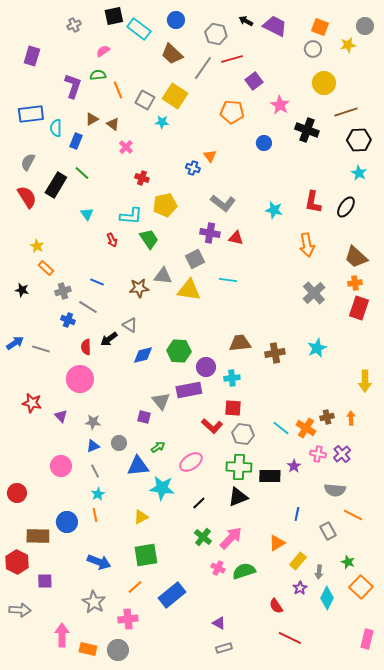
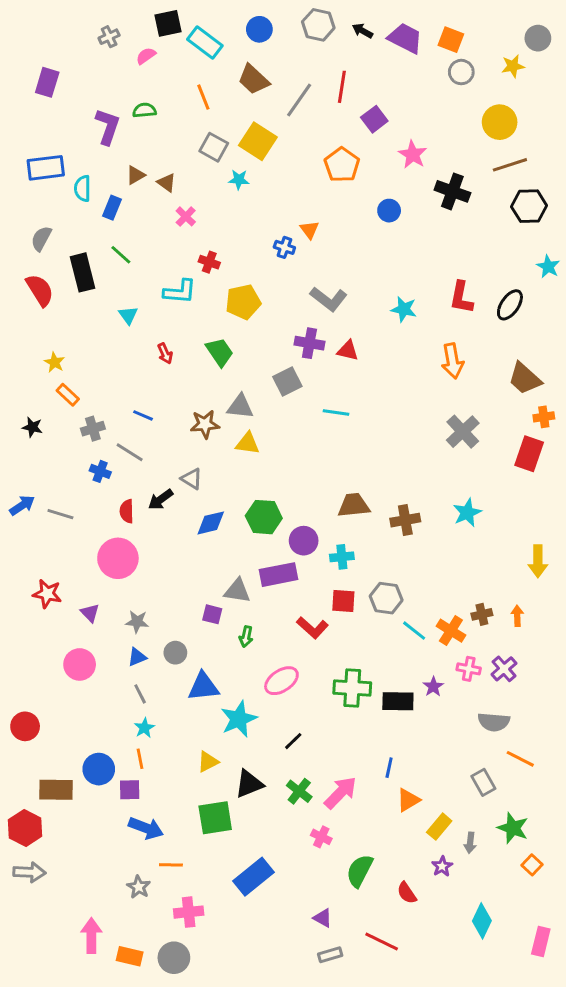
orange square: (320, 27) -> (451, 40), moved
gray hexagon: (216, 34) -> (318, 25), moved
pink semicircle: (103, 51) -> (146, 56), moved
red line: (232, 59) -> (342, 87), turned -65
yellow circle: (324, 83) -> (500, 122), moved
orange line: (118, 90) -> (203, 97), moved
orange pentagon: (232, 112) -> (342, 165), turned 30
cyan star: (359, 173) -> (548, 267), moved
black rectangle: (56, 185) -> (83, 272), turned -45
cyan L-shape: (131, 216) -> (180, 292), moved
orange cross: (355, 283) -> (544, 417), moved
yellow triangle: (189, 290) -> (248, 443), moved, size x0.7
gray triangle: (161, 401) -> (237, 591), turned -42
gray hexagon: (243, 434) -> (386, 598), moved
green arrow: (158, 447) -> (246, 636), moved, turned 136
pink circle: (61, 466) -> (80, 664), moved
cyan star: (162, 488) -> (239, 719), turned -30
black triangle: (238, 497) -> (249, 784), moved
blue line: (297, 514) -> (389, 768), moved
green star: (348, 562) -> (513, 828), size x1.5
green semicircle: (244, 571) -> (360, 871), moved, turned -45
purple square: (45, 581) -> (130, 790), moved
orange line: (135, 587) -> (171, 865), moved, turned 42
orange square: (361, 587) -> (532, 865), size x0.6
cyan diamond: (327, 598) -> (482, 921), moved
gray star: (94, 602) -> (139, 887), size x0.7
gray arrow: (20, 610) -> (29, 872), moved
red line: (290, 638) -> (382, 942), moved

